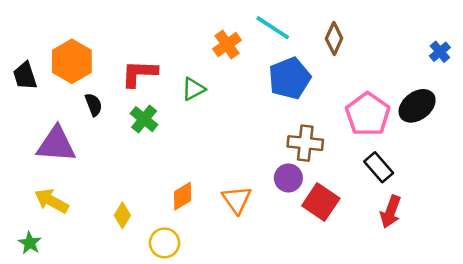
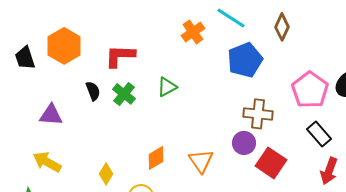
green triangle: (193, 89) -> (167, 87), moved
black semicircle: (94, 105) -> (93, 91), moved
purple triangle: (56, 144) -> (51, 115), size x0.7

